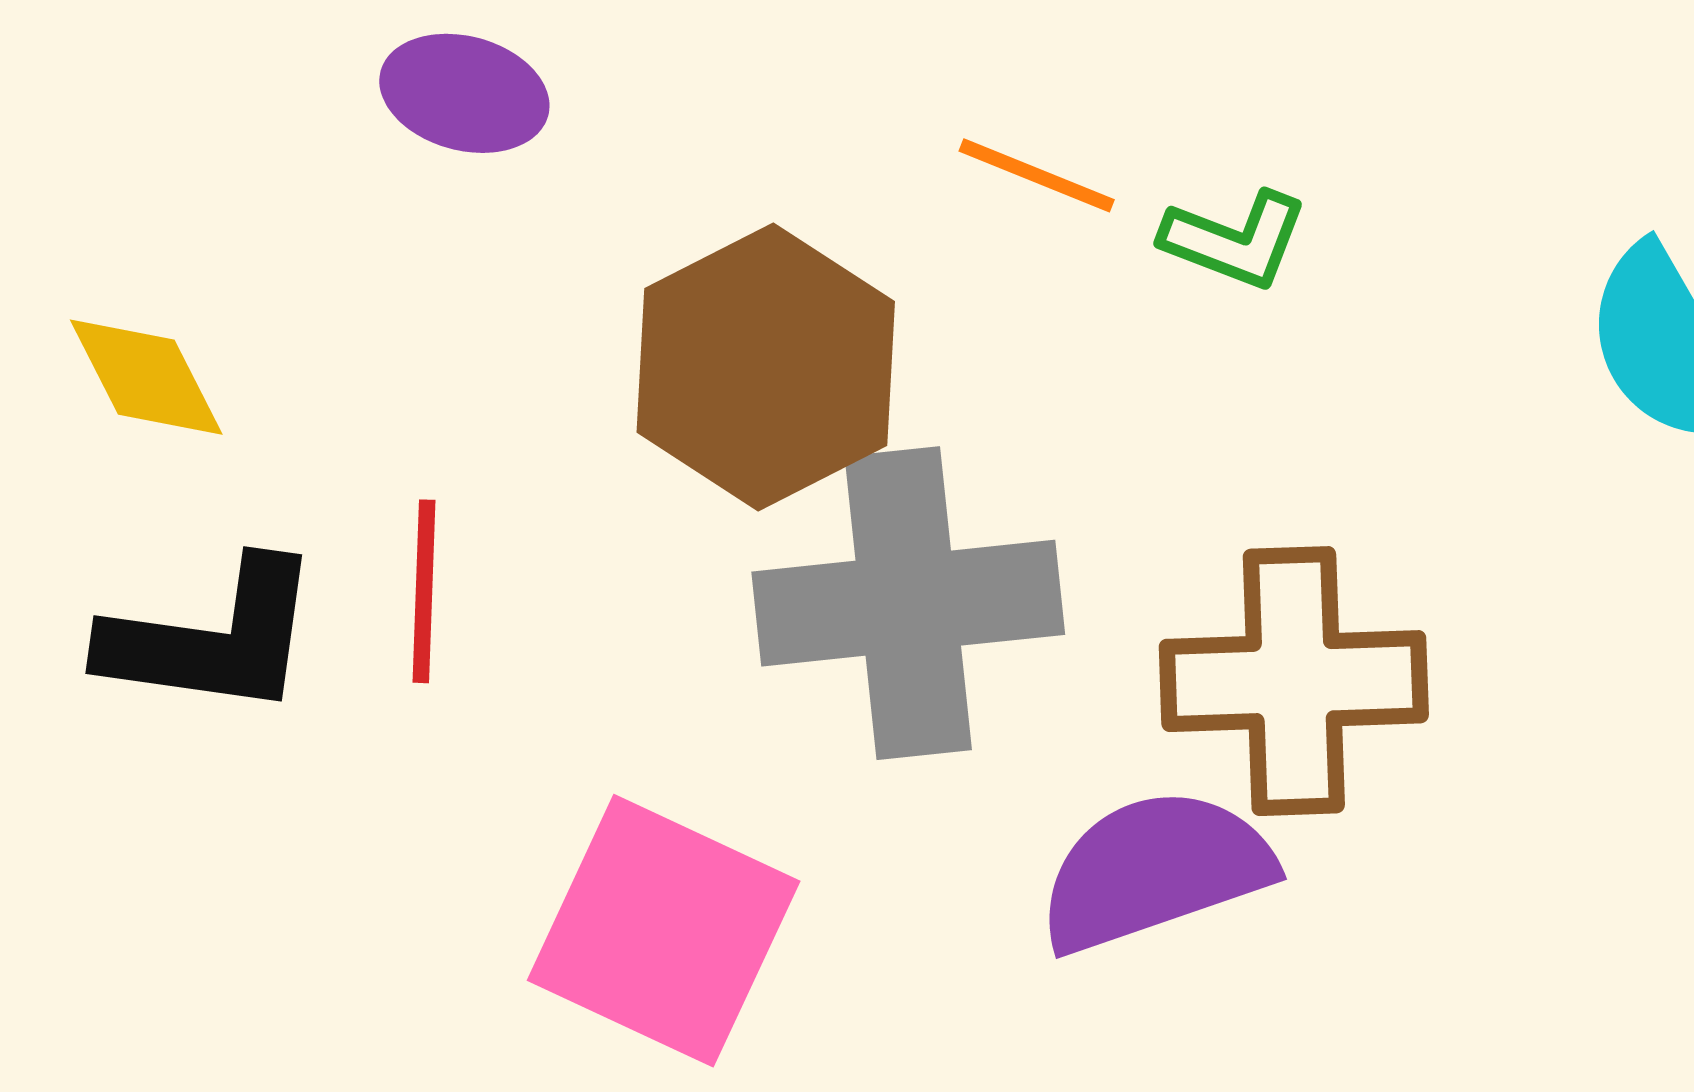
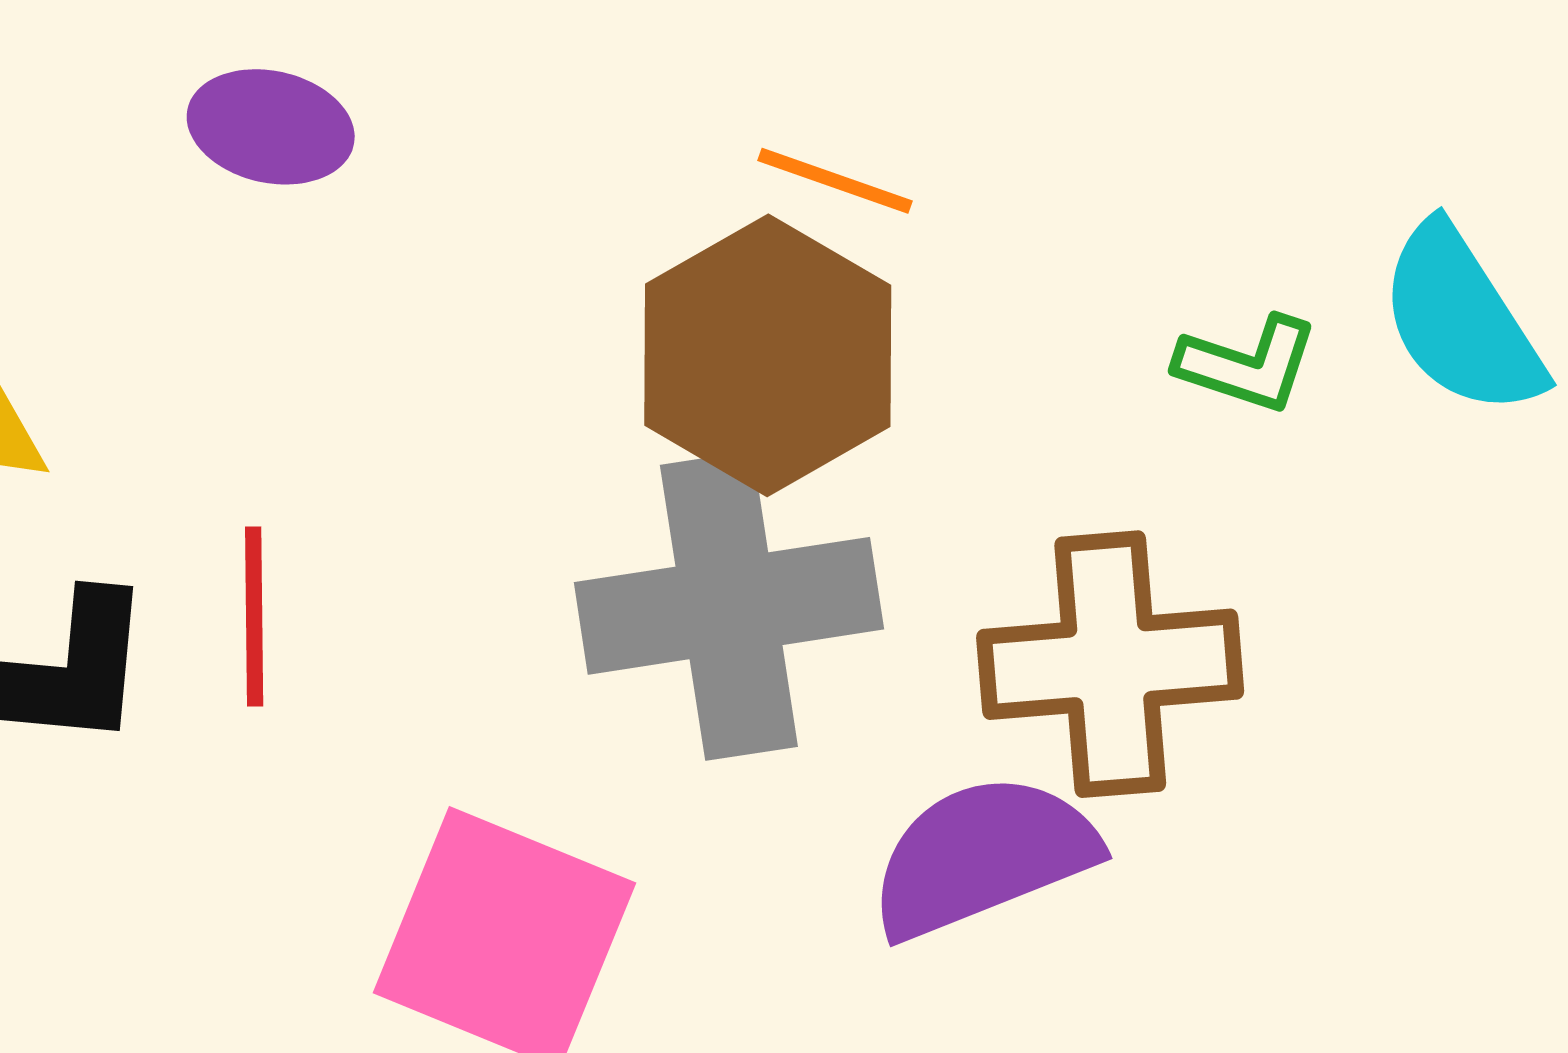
green L-shape: (1235, 240) -> (1247, 364), moved
brown hexagon: (766, 367) -> (768, 355), moved

